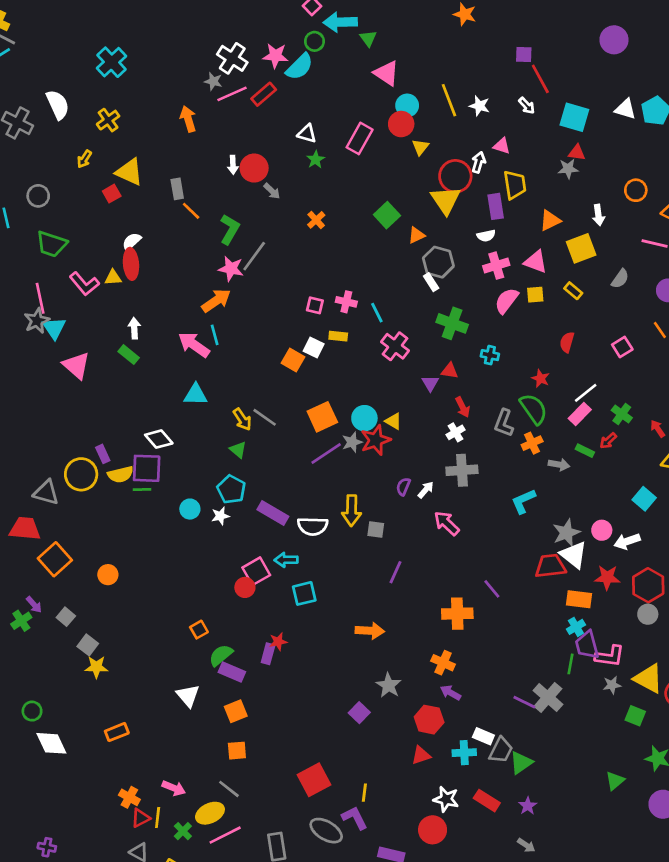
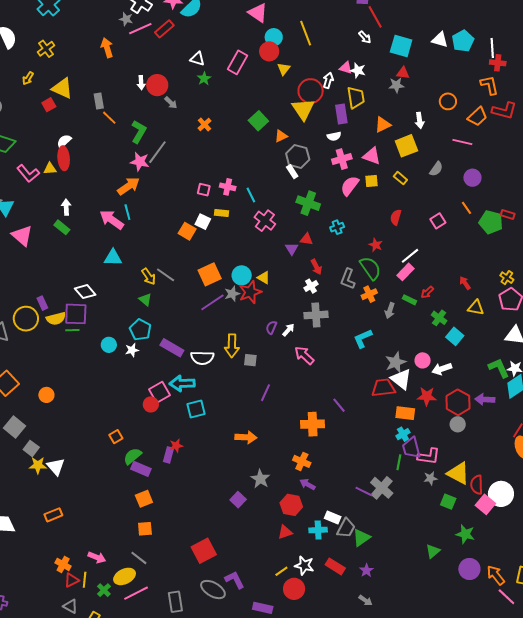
white star: (479, 106) -> (358, 70), moved
cyan cross: (490, 355) -> (337, 227), turned -32
green cross: (622, 414) -> (439, 318), moved
gray arrow: (559, 465) -> (390, 310), turned 98
cyan arrow: (286, 560) -> (182, 383), size x1.4
gray square: (66, 617) -> (14, 427), size x1.5
white triangle: (188, 696) -> (56, 467), moved
yellow line: (364, 793) -> (281, 571), moved, turned 48

